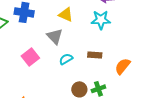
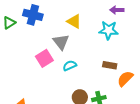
brown rectangle: (95, 55) -> (110, 65), moved
pink square: (30, 57) -> (44, 58), moved

